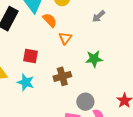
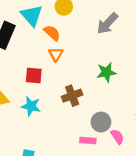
gray arrow: (99, 16) -> (107, 23), size x1.5
orange triangle: (65, 38) -> (56, 54), moved

